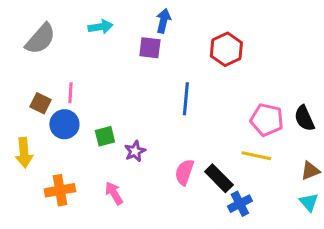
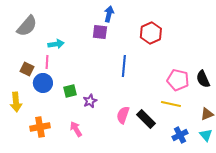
cyan arrow: (100, 27) -> (56, 44), moved
blue cross: (240, 204) -> (180, 135), moved

